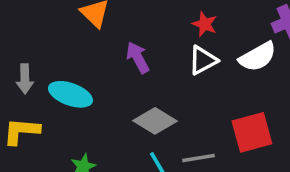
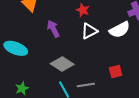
red star: (205, 24) -> (83, 10), moved
red square: (252, 132) -> (116, 71), size x0.6

